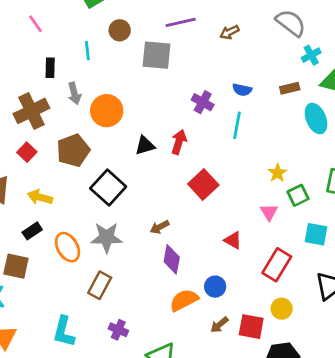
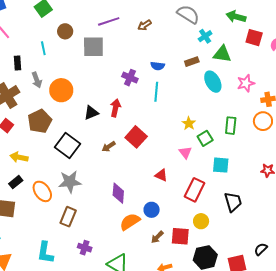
brown arrow: (160, 227) -> (109, 147), moved

